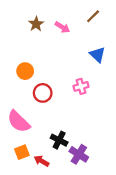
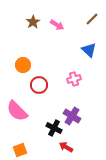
brown line: (93, 16) -> (92, 19), moved
orange square: (22, 152) -> (20, 150), moved
purple cross: (79, 154) -> (72, 116), moved
red arrow: (42, 161) -> (66, 147), moved

